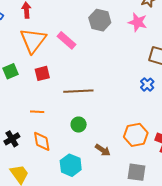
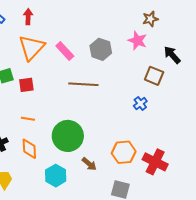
gray hexagon: (100, 20) -> (101, 49), moved
red square: (42, 73) -> (26, 85), moved
brown line: (78, 91) -> (83, 84), moved
green circle: (79, 125) -> (68, 136), size x2.0

